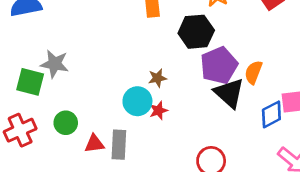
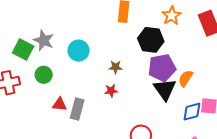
cyan circle: (137, 101) -> (79, 51), moved
green circle: (66, 123) -> (44, 75), moved

